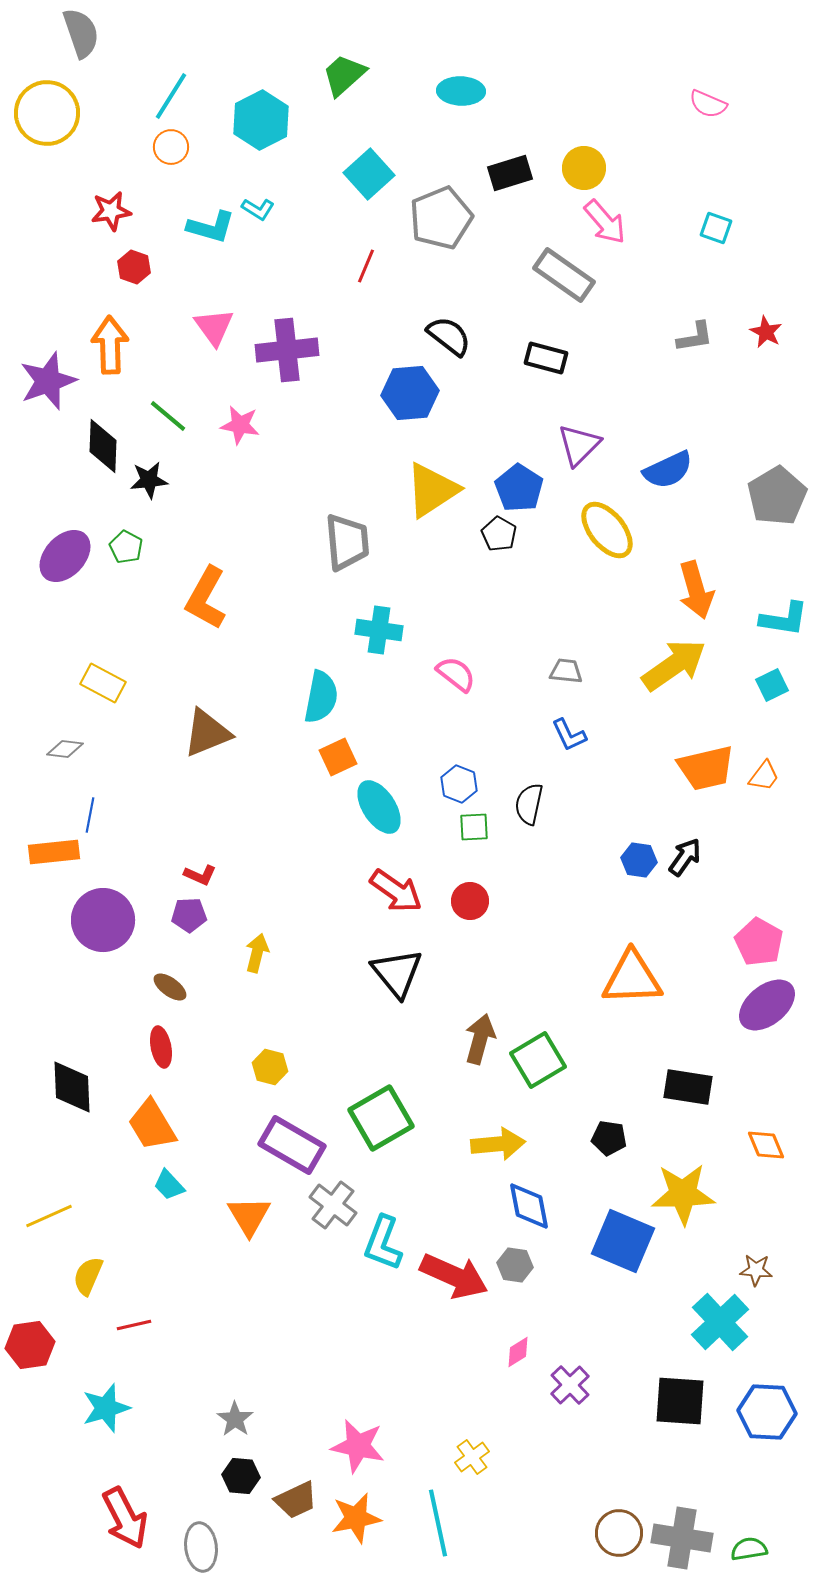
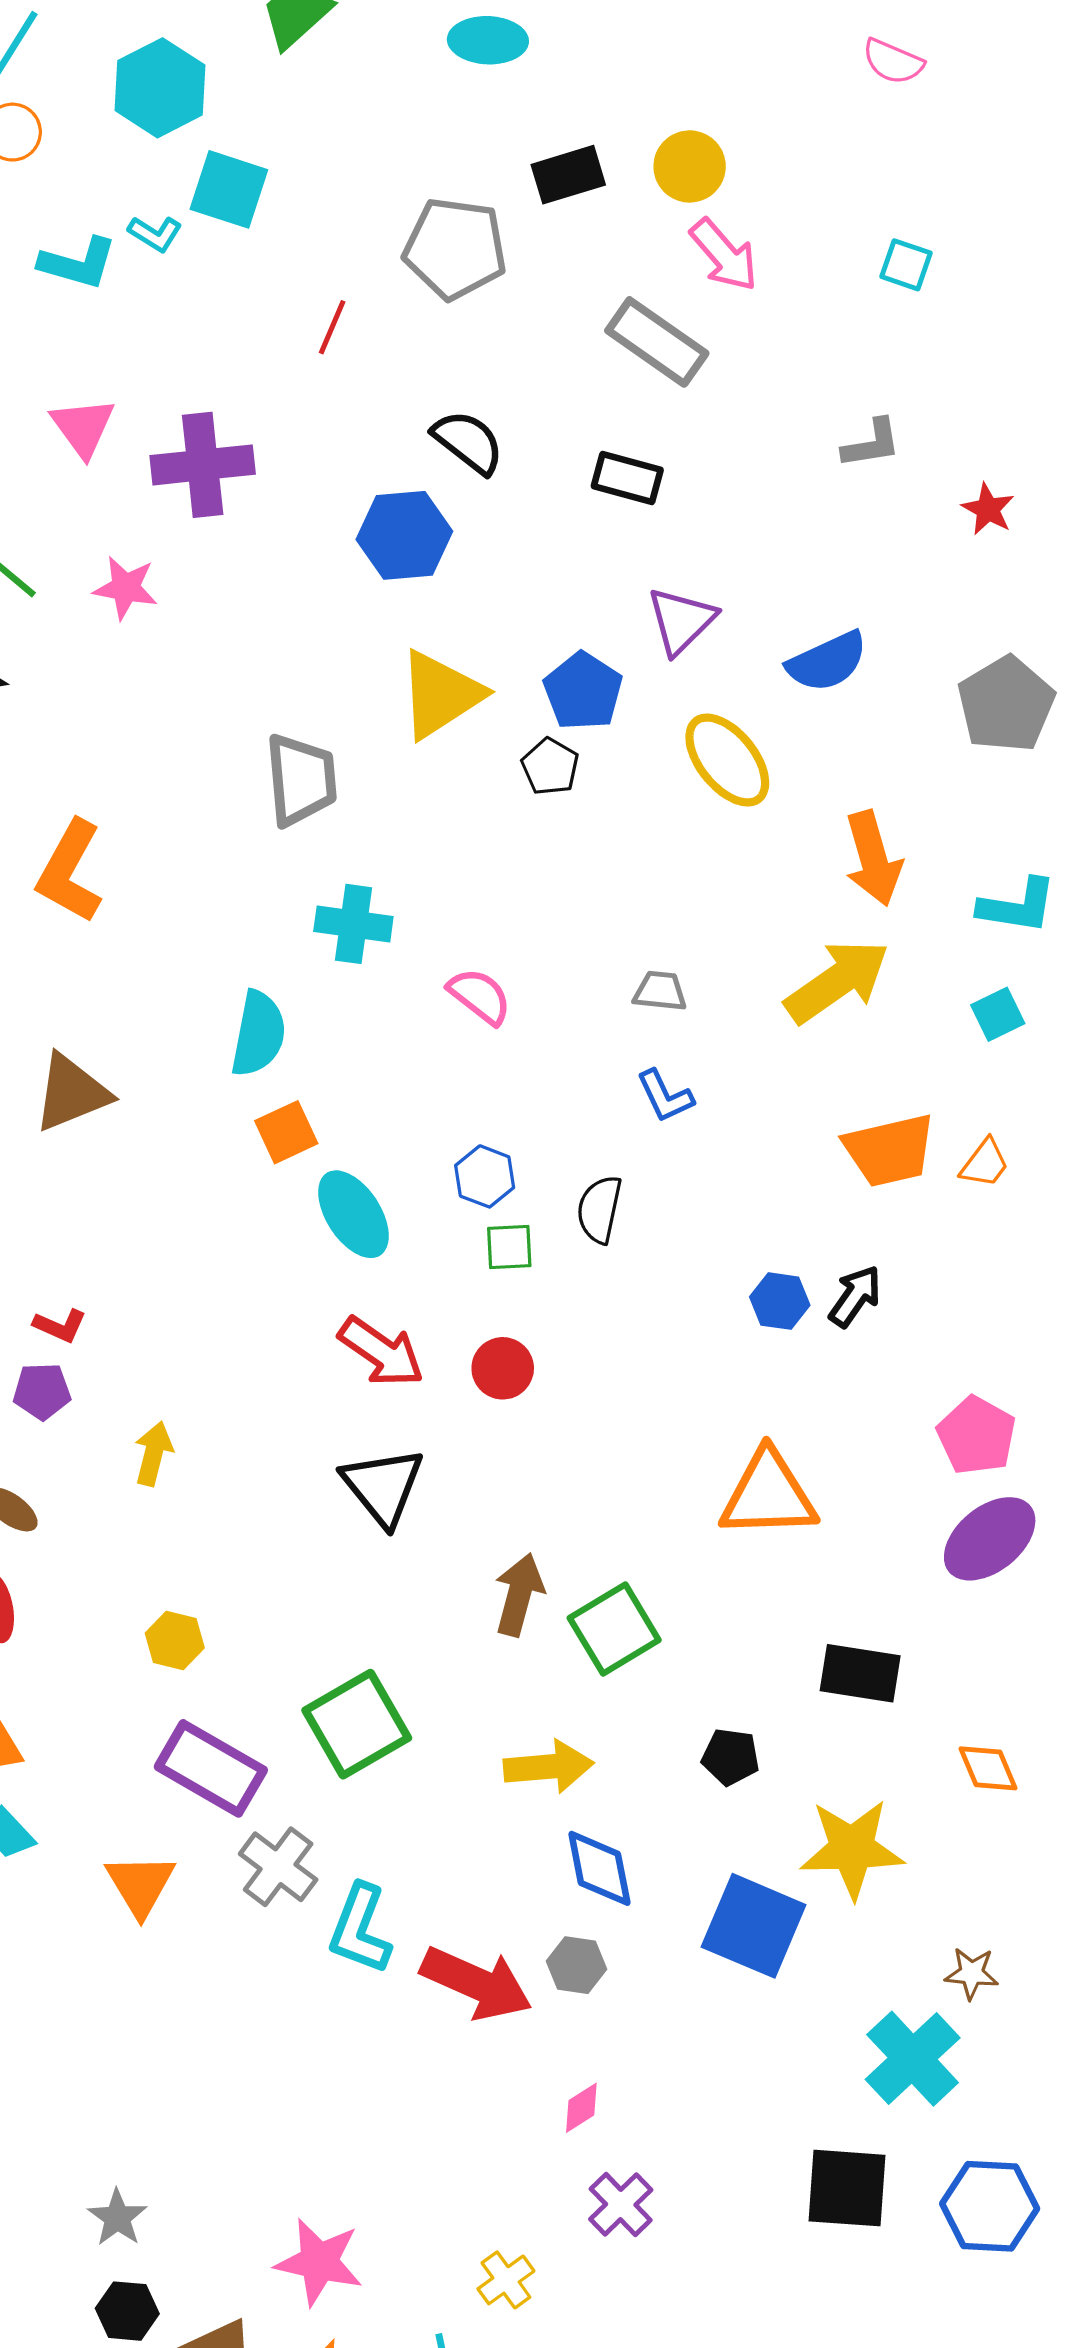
cyan square: (369, 174) -> (229, 189), moved, turned -30
gray pentagon: (441, 218) -> (455, 248), turned 30
red star: (766, 332) -> (988, 509), moved
purple cross: (570, 1385) -> (621, 2205), moved

